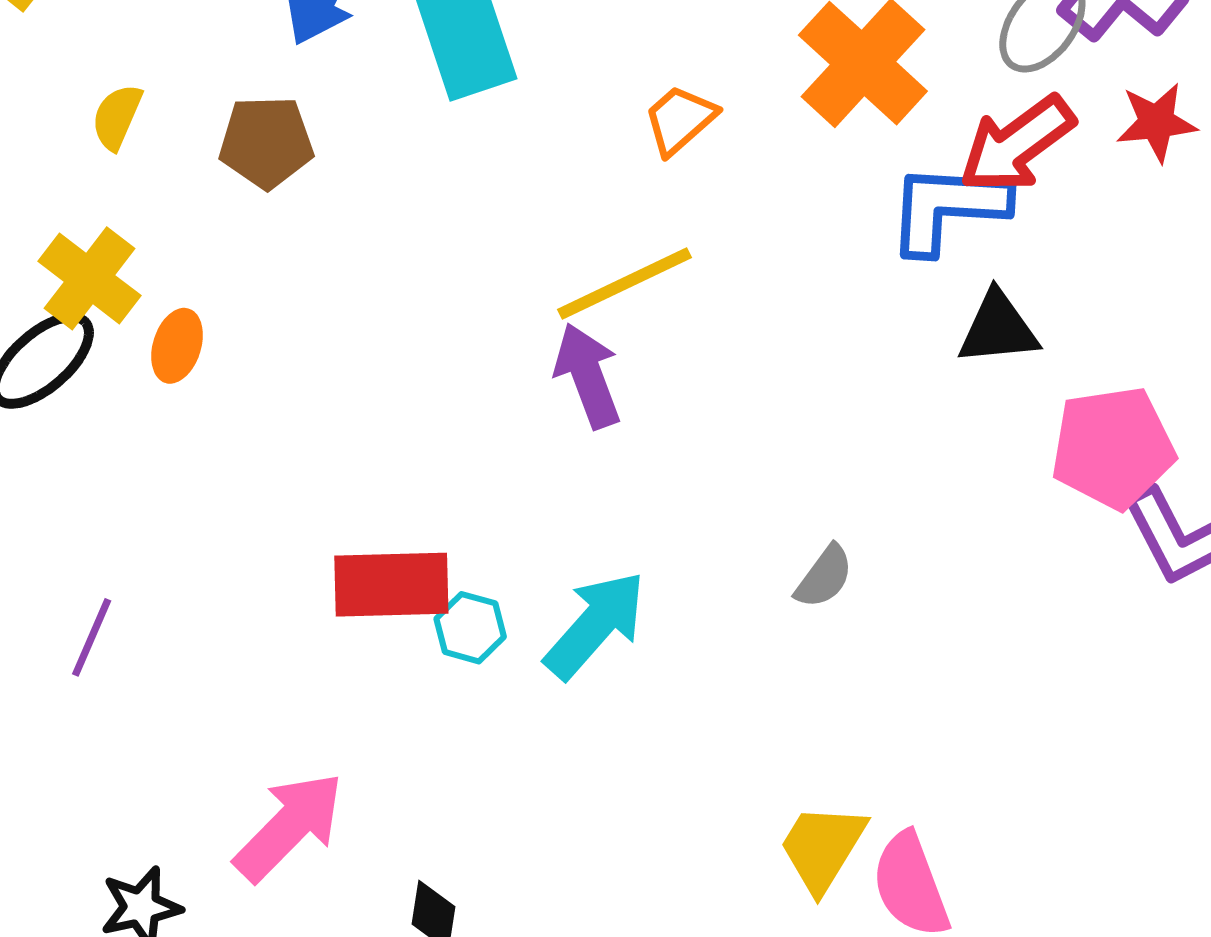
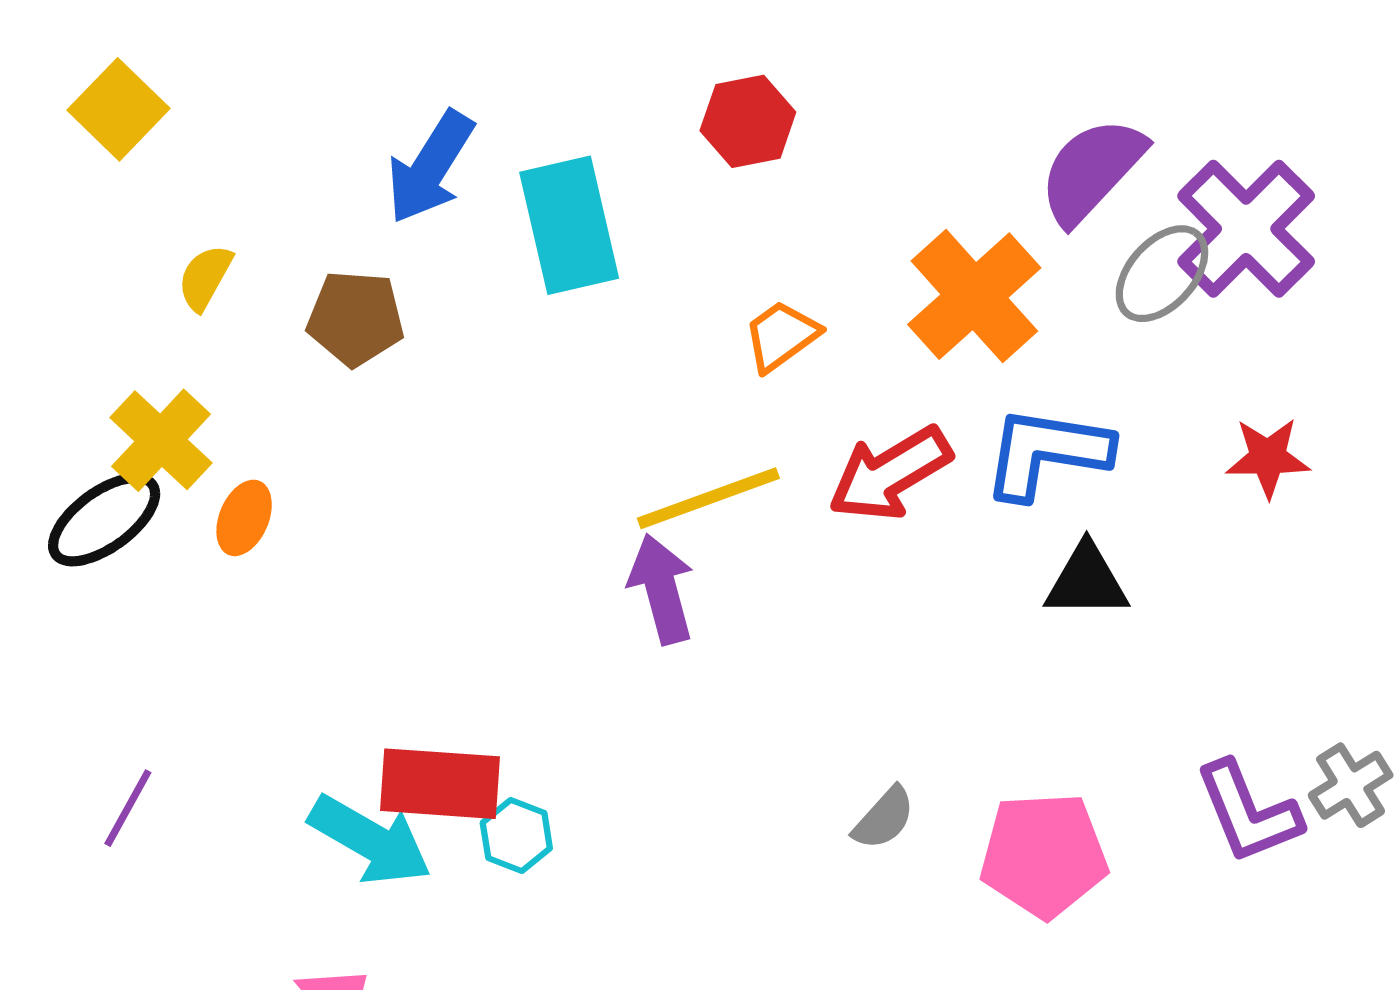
red star: (1157, 122) -> (1268, 458), moved
red arrow: (1017, 144) -> (890, 474), moved
pink pentagon: (1113, 448) -> (1044, 855), moved
cyan arrow: (595, 625) -> (370, 840), moved, turned 73

